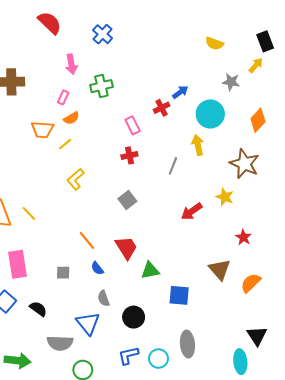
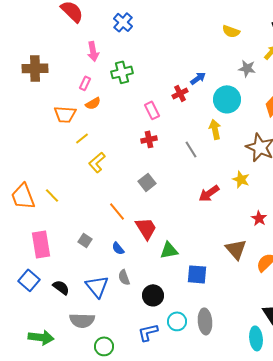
yellow line: (65, 144) -> (82, 138), moved
gray line: (173, 166) -> (191, 149), turned -54
orange line: (87, 240) -> (117, 211), moved
gray square: (63, 273) -> (85, 240), moved, turned 32
blue triangle: (88, 323) -> (97, 286), moved
cyan circle: (158, 359) -> (177, 321), moved

